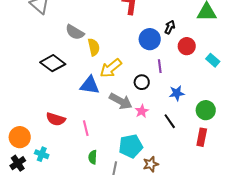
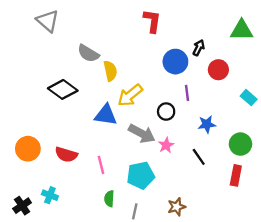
cyan rectangle: (213, 60) -> (249, 98), moved
orange circle: (20, 137) -> (28, 149), moved
cyan pentagon: (131, 146) -> (141, 175), moved

